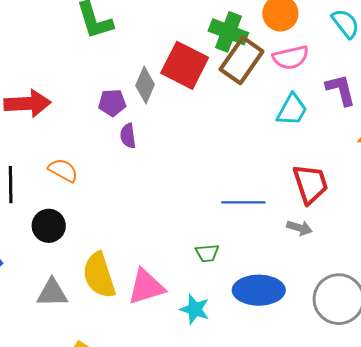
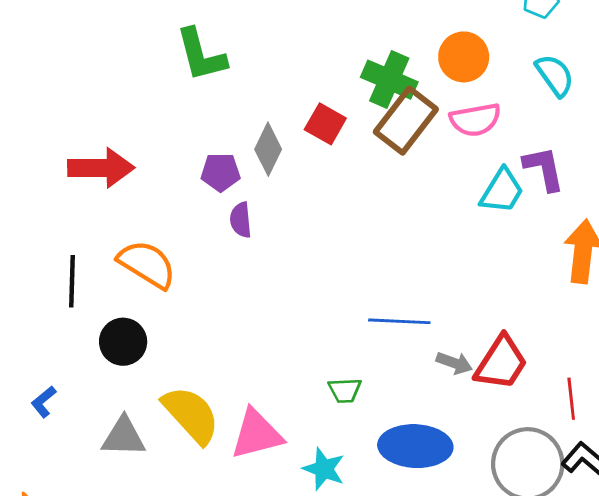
red square: (185, 65) -> (325, 124), size x0.6
cyan trapezoid: (292, 110) -> (502, 191), moved
orange semicircle: (63, 170) -> (147, 264), size x1.4
red trapezoid: (310, 184) -> (501, 363), moved, turned 48
gray arrow: (299, 228) -> (454, 363), moved
yellow semicircle: (99, 275) -> (191, 415), turned 153

